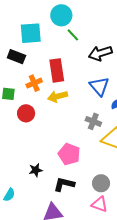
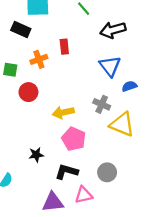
red rectangle: (57, 70) -> (64, 47), size x0.6
yellow arrow: (58, 96) -> (63, 112), moved
pink triangle: (100, 204) -> (84, 195), moved, turned -36

